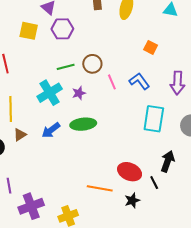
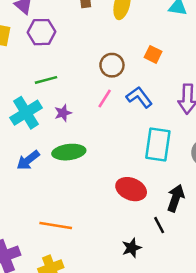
brown circle: (92, 64) -> (112, 65), moved
pink line: (112, 82) -> (105, 99), turned 56
red ellipse: (130, 172) -> (131, 189), moved
orange line: (100, 188) -> (56, 225), moved

